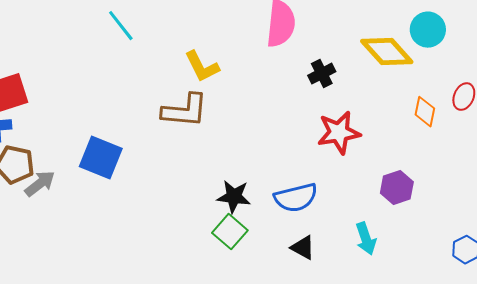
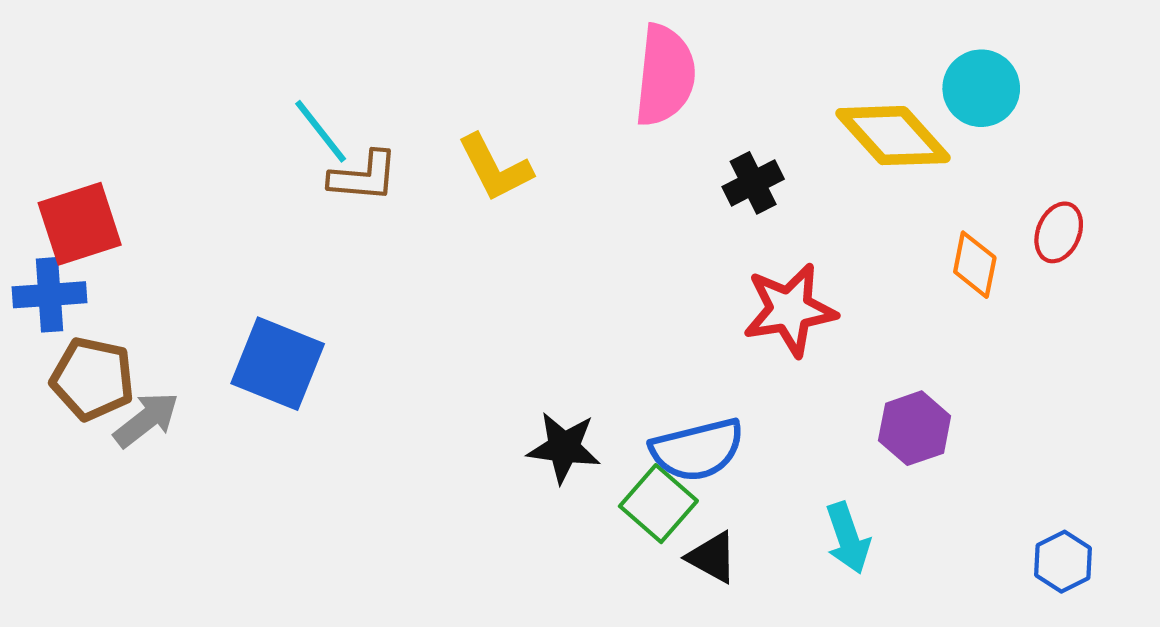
cyan line: (121, 26) -> (321, 131), moved
brown L-shape: (185, 111) -> (364, 176), moved, size x0.7
green square: (230, 232) -> (658, 504), moved

